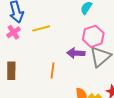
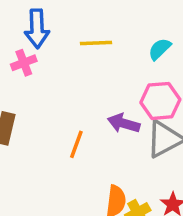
yellow line: (41, 28) -> (96, 43), moved

